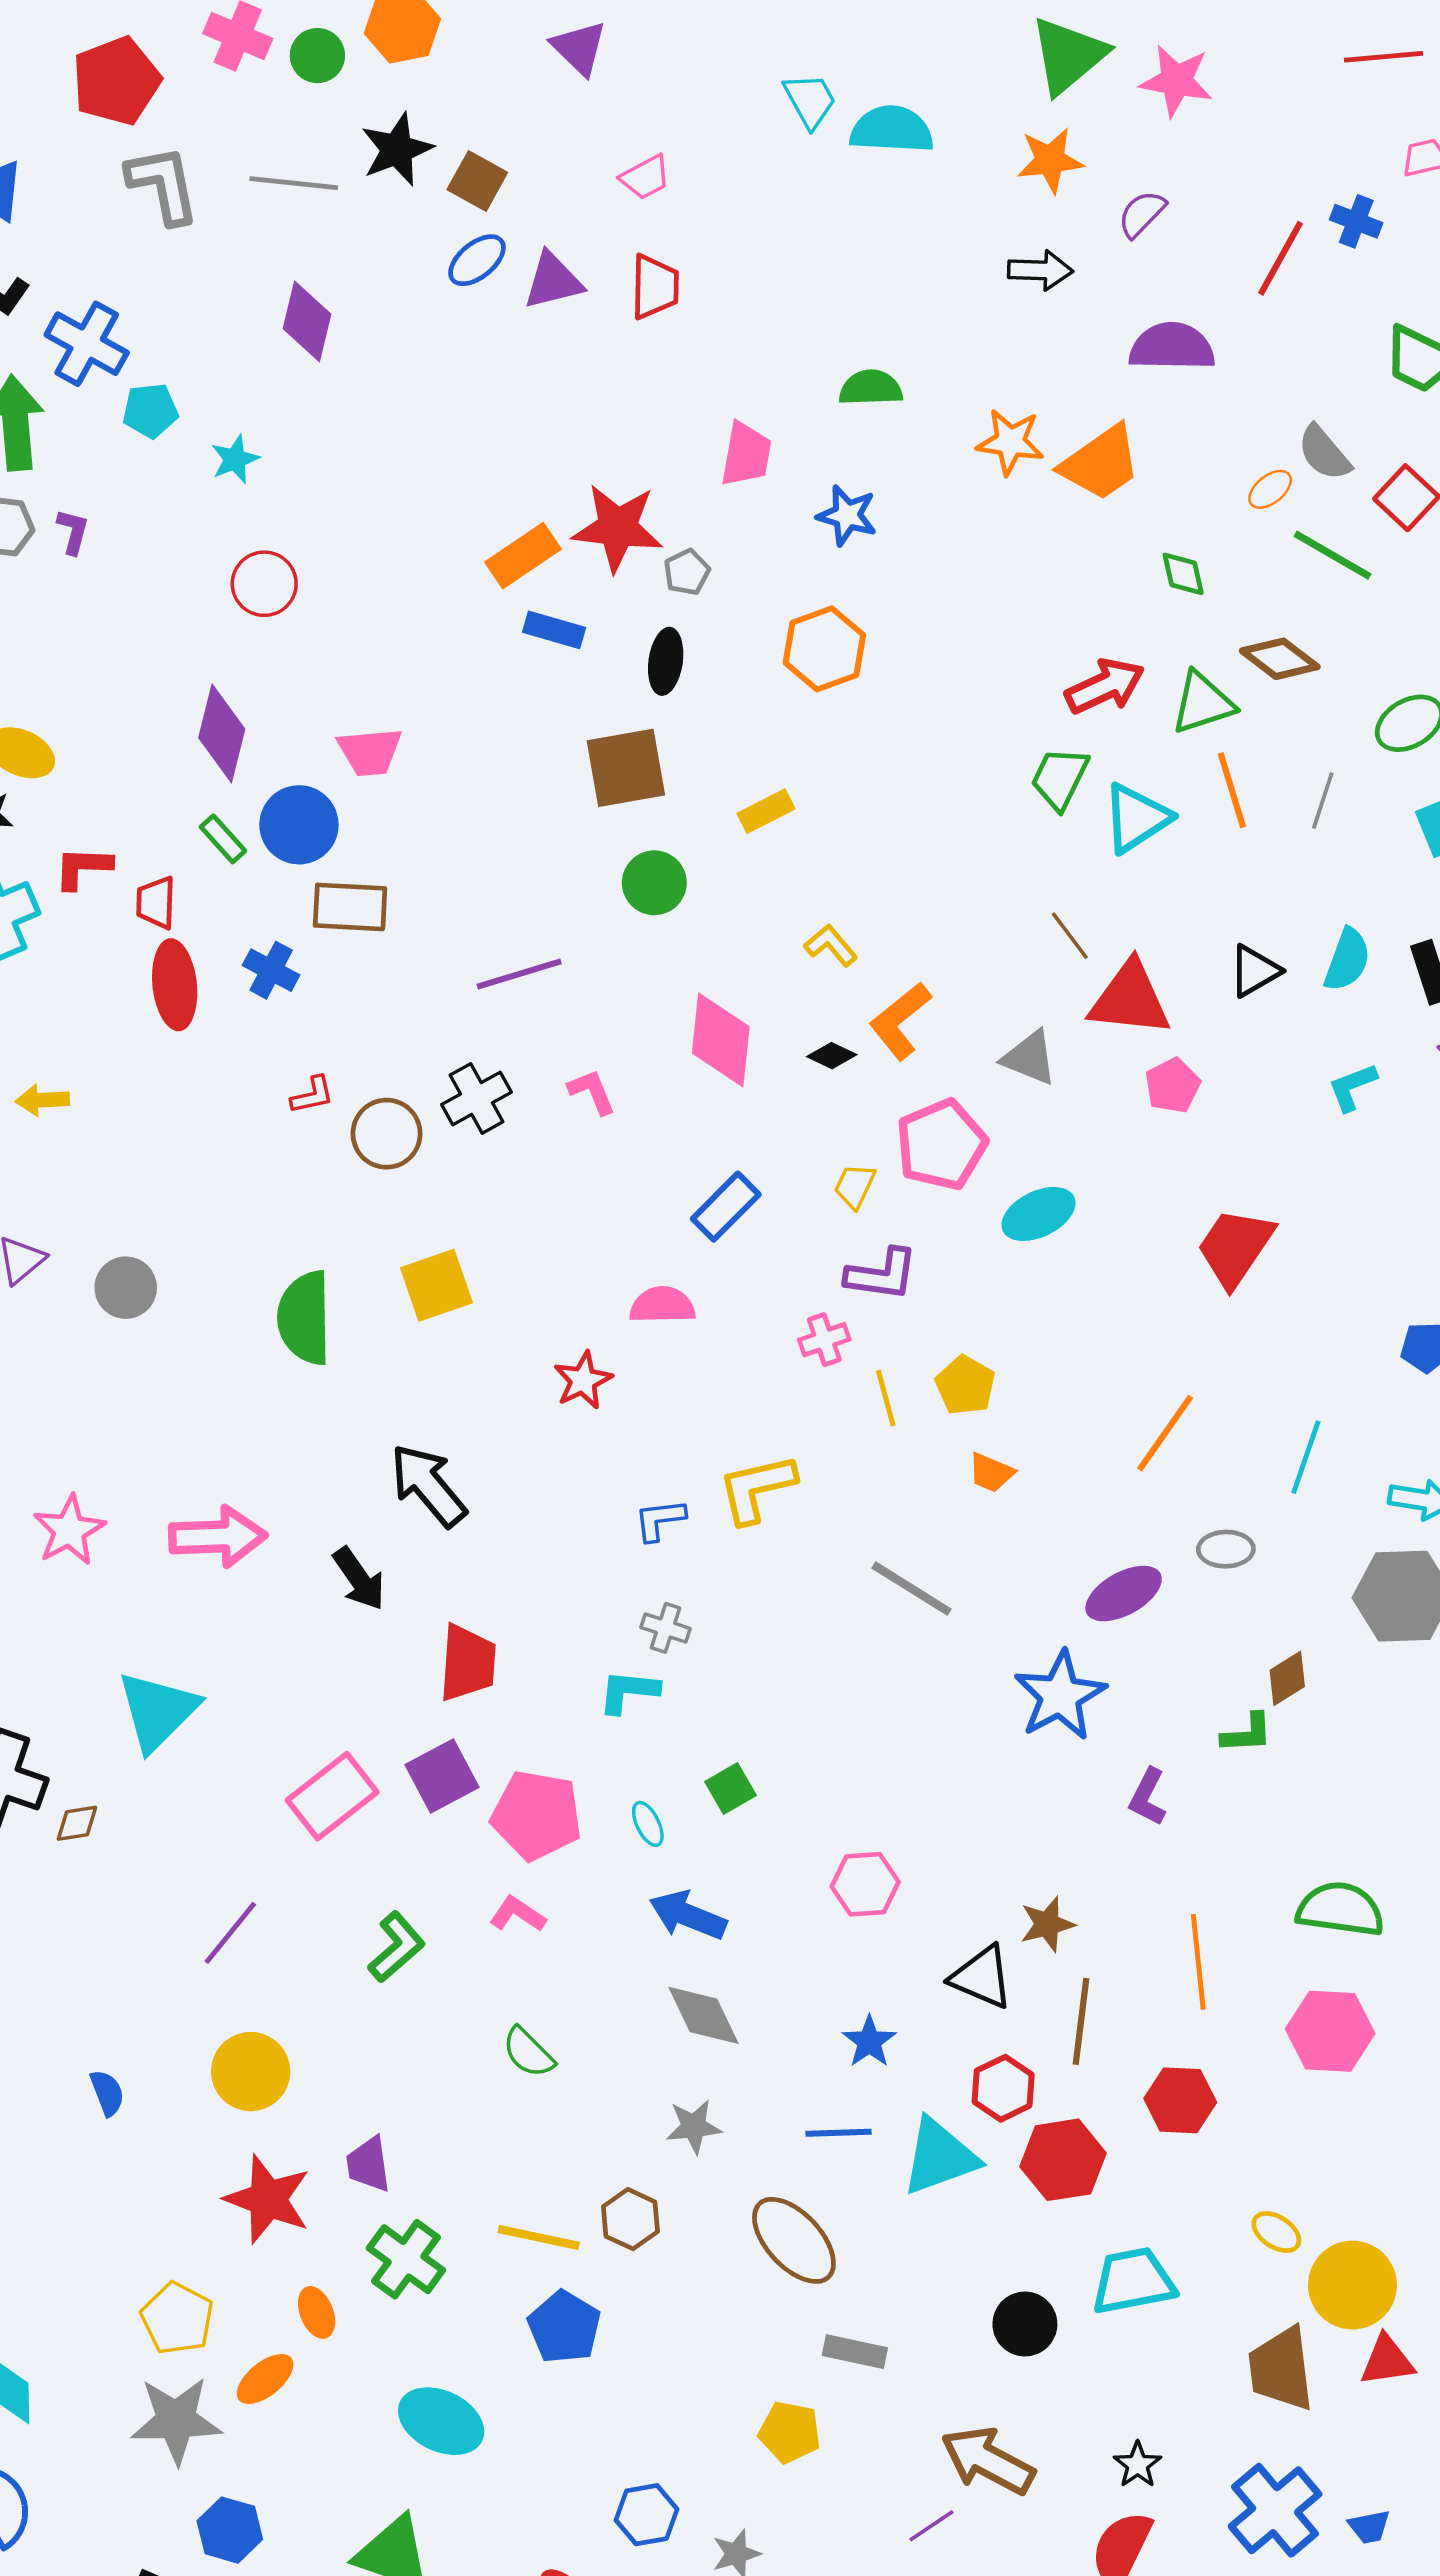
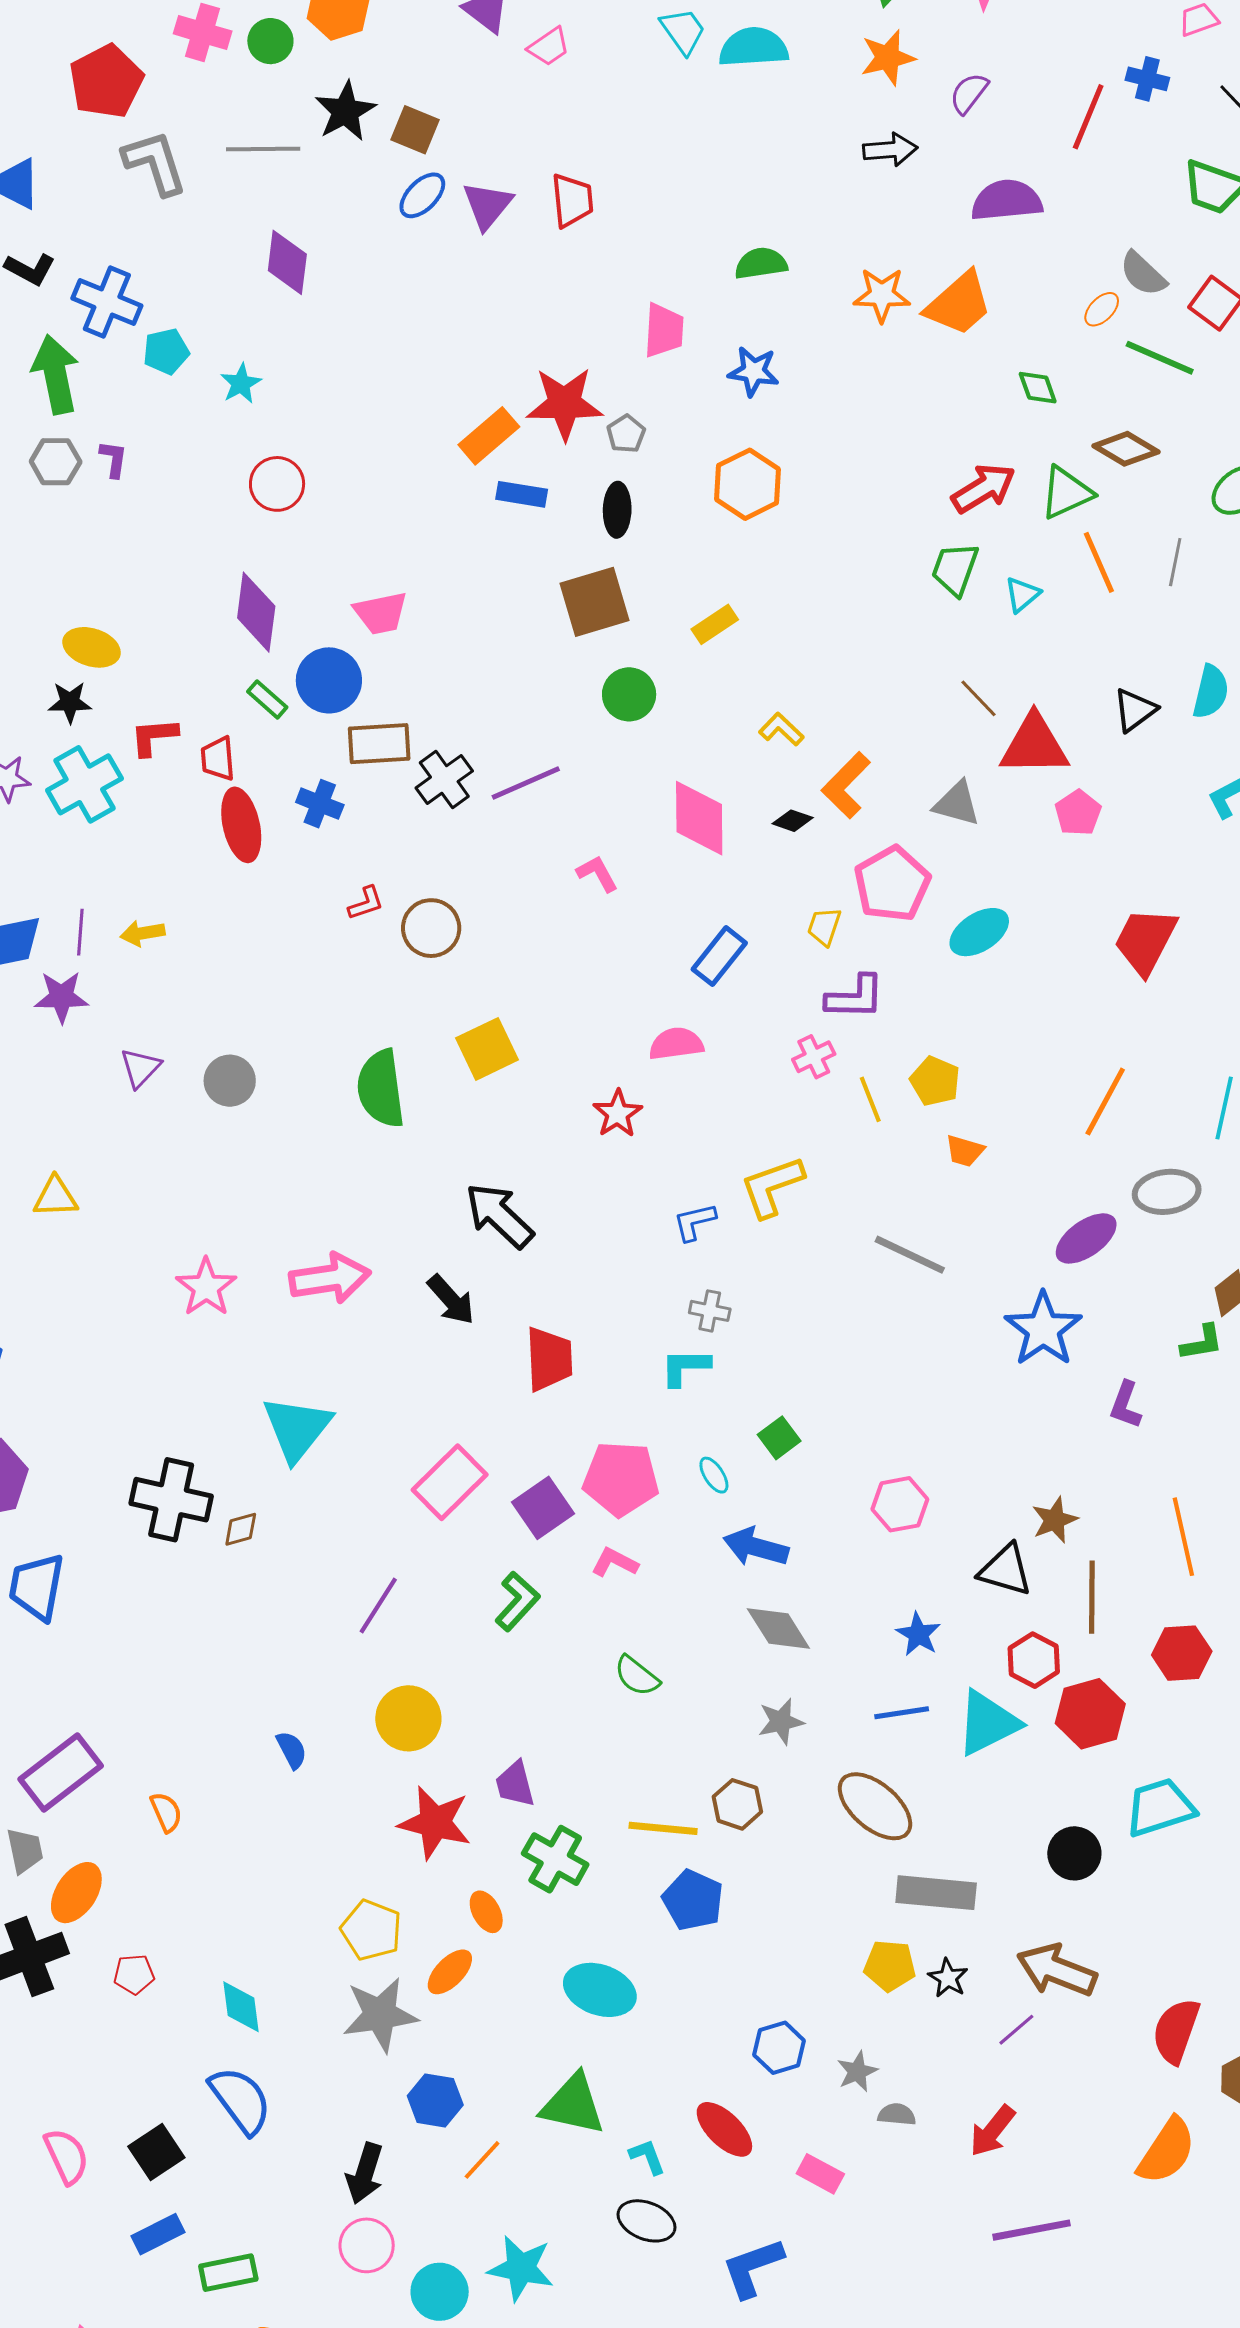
pink trapezoid: (645, 177) -> (549, 47), moved
purple triangle: (553, 281) -> (487, 205), turned -30
cyan triangle: (1136, 818) -> (1022, 595), size x0.6
black cross: (476, 1098) -> (444, 779), moved
gray ellipse: (1226, 1549) -> (1167, 1192), size x1.4
purple square: (442, 1776) -> (543, 1508), moved
gray rectangle: (855, 2352) -> (936, 1893), size x1.5
black star: (1138, 2465) -> (948, 1978), moved

